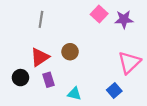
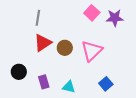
red triangle: (40, 57) -> (43, 43), moved
pink triangle: (129, 62) -> (92, 51), moved
purple rectangle: (48, 80) -> (44, 82), moved

